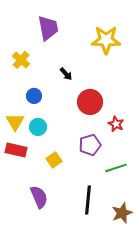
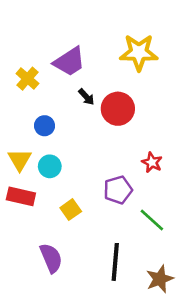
purple trapezoid: (48, 28) -> (69, 62), moved, turned 68
red circle: (90, 102) -> (118, 109), moved
green line: (116, 168) -> (152, 220), turned 60

